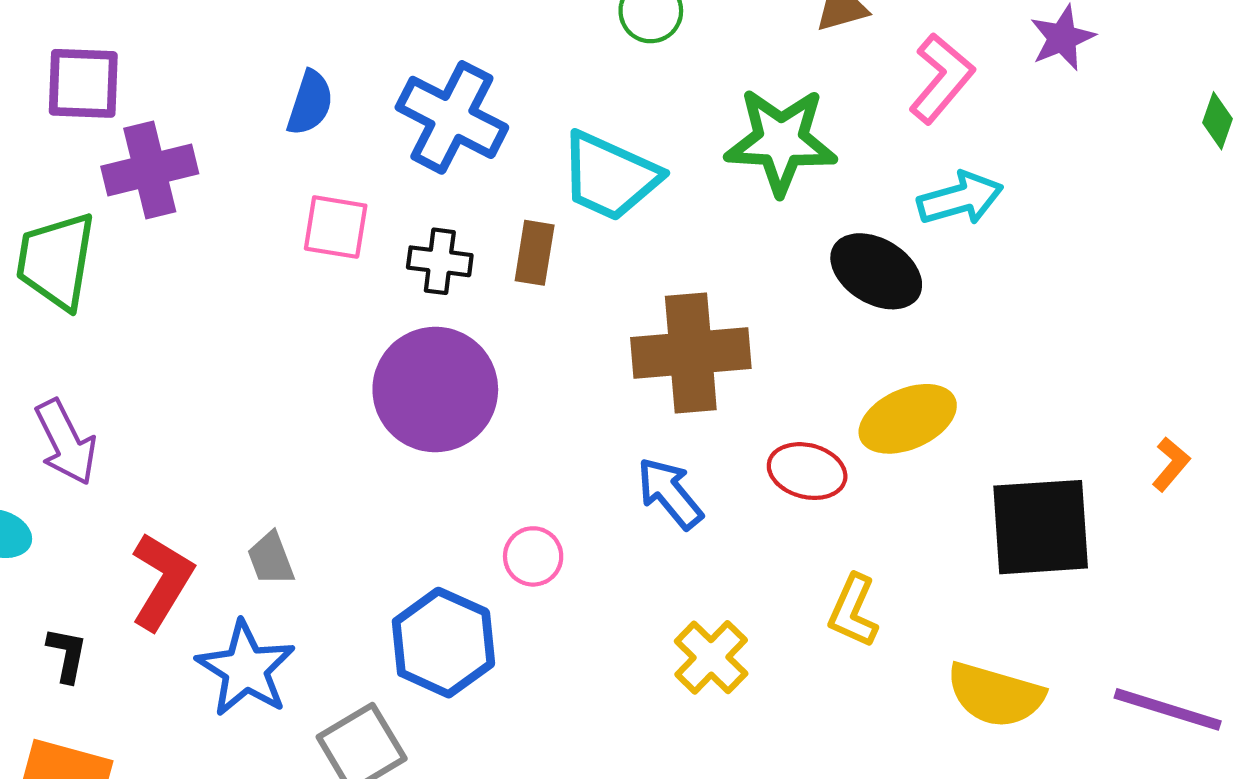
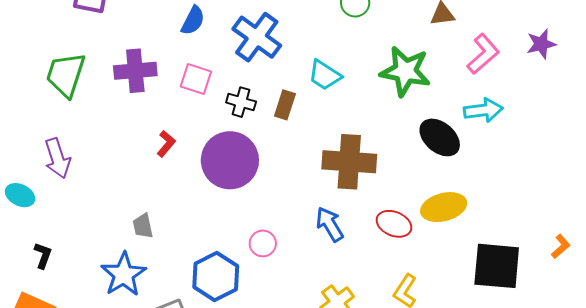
purple cross: (150, 170) -> (135, 71), moved
cyan trapezoid: (610, 176) -> (325, 75), size x0.7
red L-shape: (162, 581) -> (166, 144), moved, size x0.6

